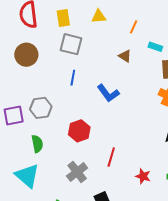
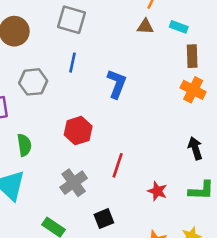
brown triangle: (125, 56) -> (145, 27), moved, turned -32
blue L-shape: (108, 93) -> (117, 84), turned -125
gray hexagon: (41, 108) -> (33, 82), moved

